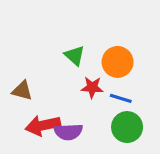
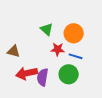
green circle: (127, 127) -> (69, 74), moved
purple semicircle: (68, 132) -> (43, 77), turned 102

